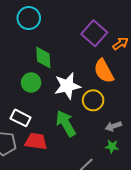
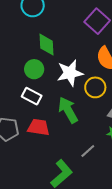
white rectangle: (21, 118) -> (32, 96), moved

